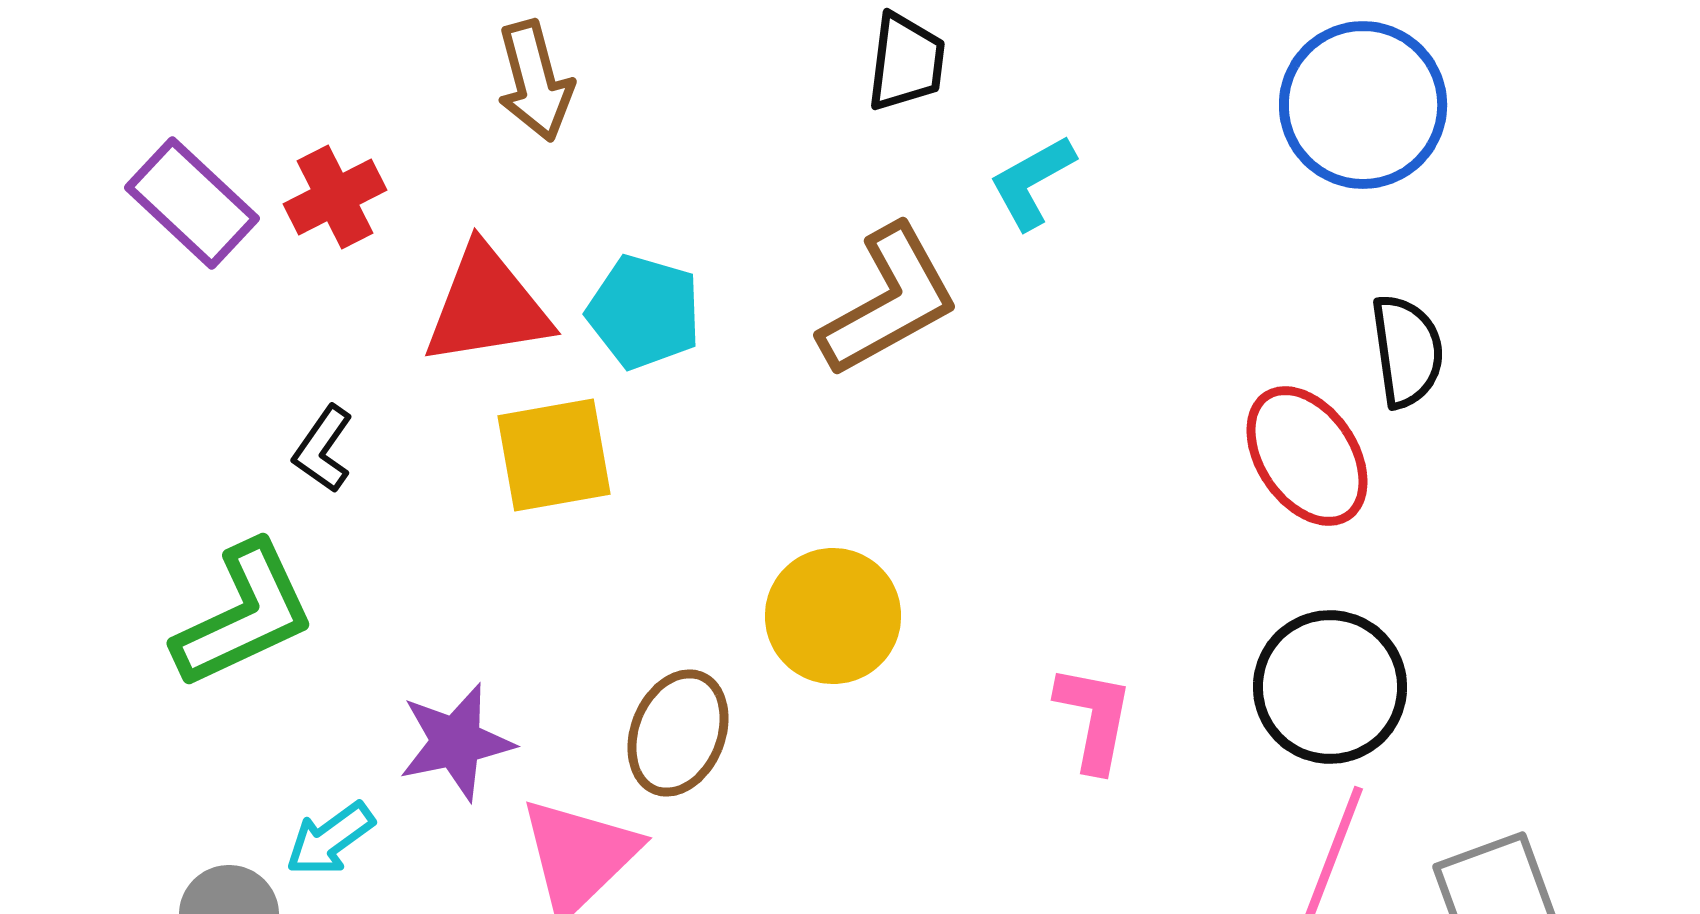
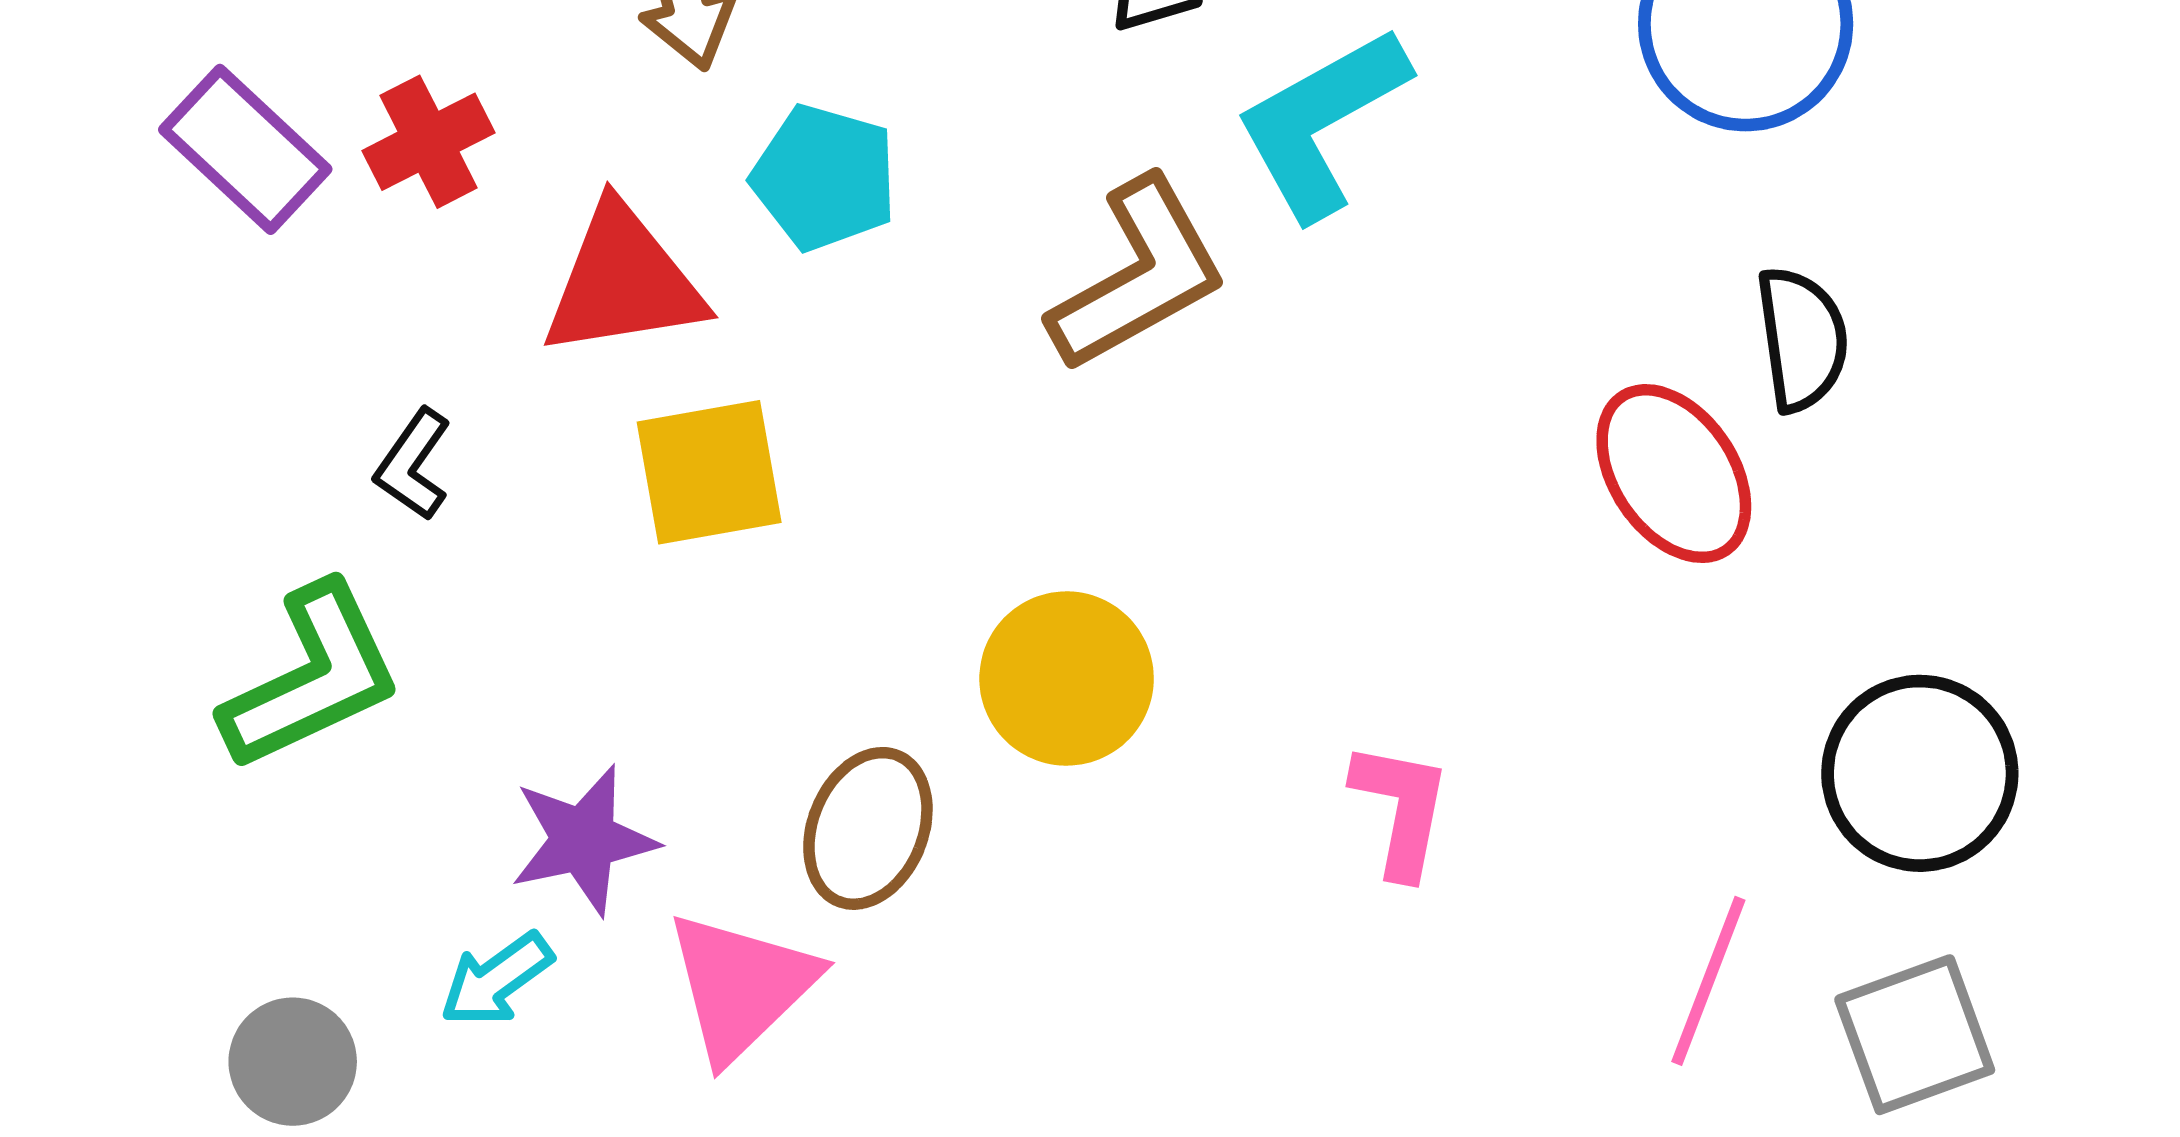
cyan L-shape: (1032, 182) -> (1322, 122), size x1.6
cyan pentagon: (644, 312) -> (824, 178), moved
black circle: (1330, 687) -> (1920, 773), moved
cyan arrow: (330, 839) -> (496, 980), moved

